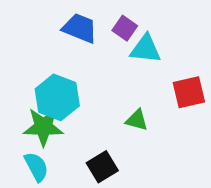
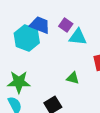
cyan hexagon: (57, 97) -> (27, 38), moved

